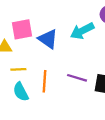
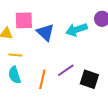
purple line: (77, 78) -> (66, 70), turned -60
orange line: (45, 81) -> (42, 79), moved

